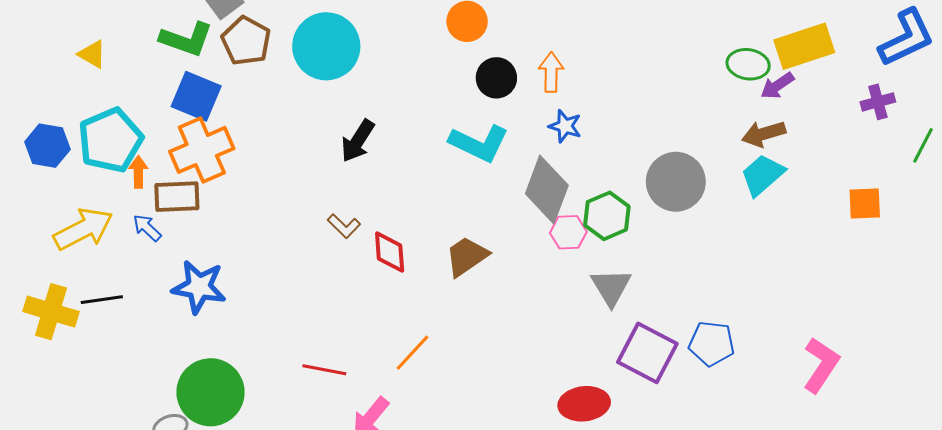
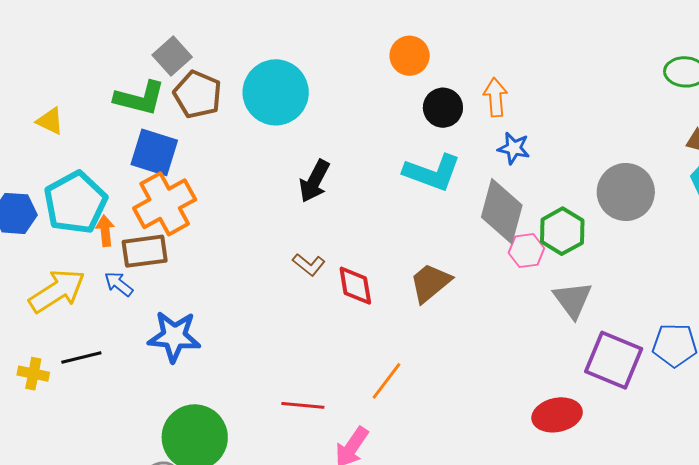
yellow cross: (51, 312) -> (33, 374), size x0.6

